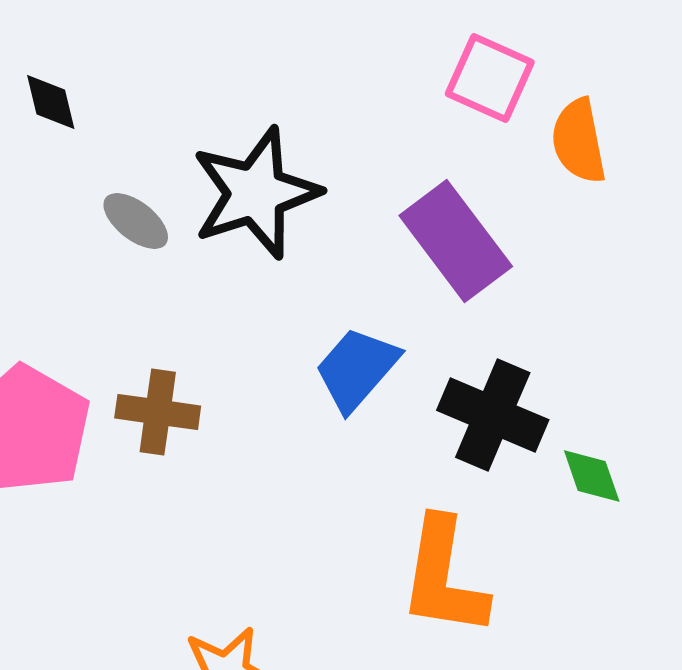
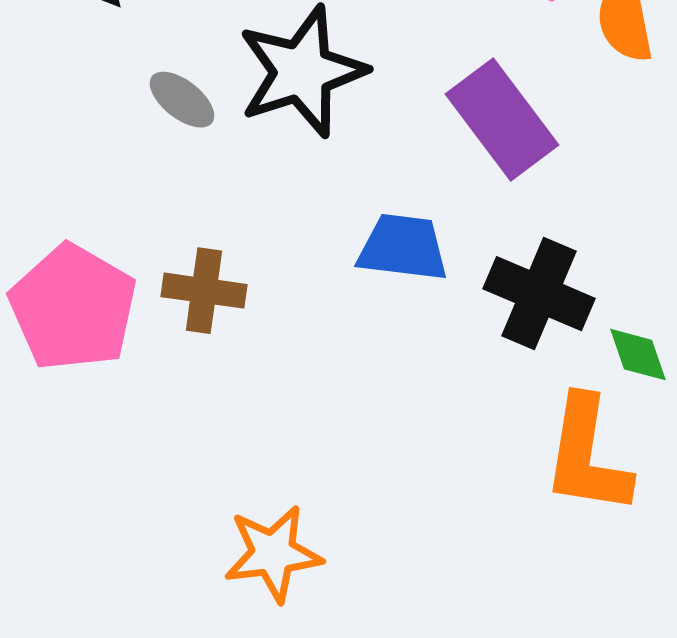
blue trapezoid: (357, 369) -> (403, 248), turned 56
orange L-shape: (444, 577) -> (587, 456), moved

